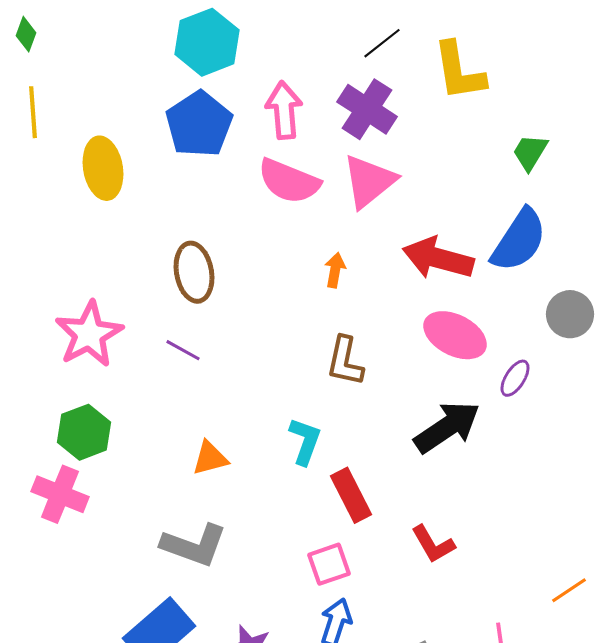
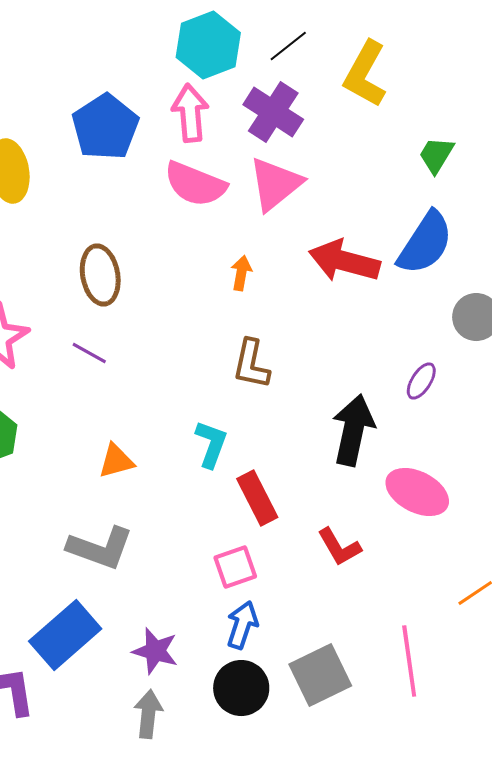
cyan hexagon: (207, 42) -> (208, 45), moved
yellow L-shape: (459, 71) -> (365, 74), turned 38
pink ellipse: (455, 335) -> (417, 492), moved
black arrow: (447, 427) -> (353, 430), turned -44

